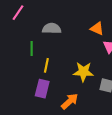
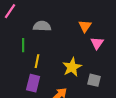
orange triangle: (97, 28) -> (85, 26), turned 40
yellow star: (83, 72) -> (72, 67), turned -30

